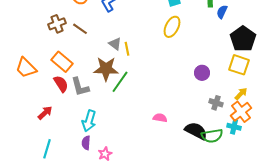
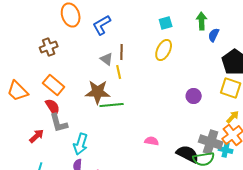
brown line: (80, 29) -> (122, 52), moved, turned 56
gray triangle: (115, 44) -> (107, 59), moved
green line: (120, 82) -> (112, 105), turned 50
gray L-shape: (80, 87) -> (59, 123), moved
gray cross: (216, 103) -> (211, 142), moved, size x1.6

